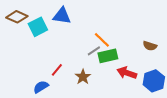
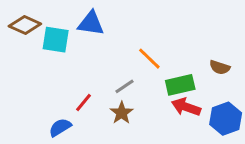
cyan square: (38, 27) -> (56, 40), turned 36
gray line: (94, 51) -> (125, 86), moved
green rectangle: (108, 56) -> (180, 85), moved

